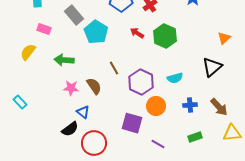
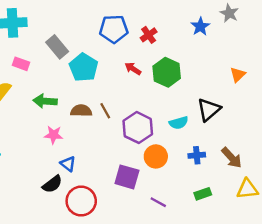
black triangle: (212, 67) -> (209, 110), moved
brown semicircle: (94, 86) -> (81, 111), moved, turned -54

